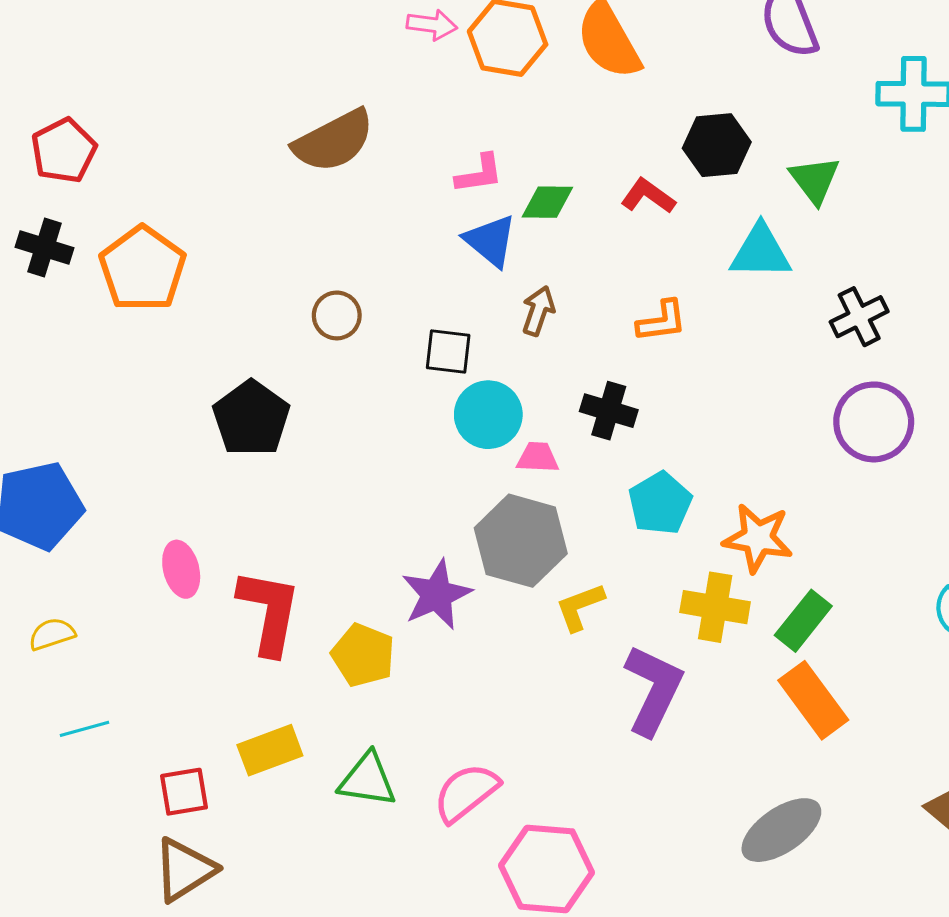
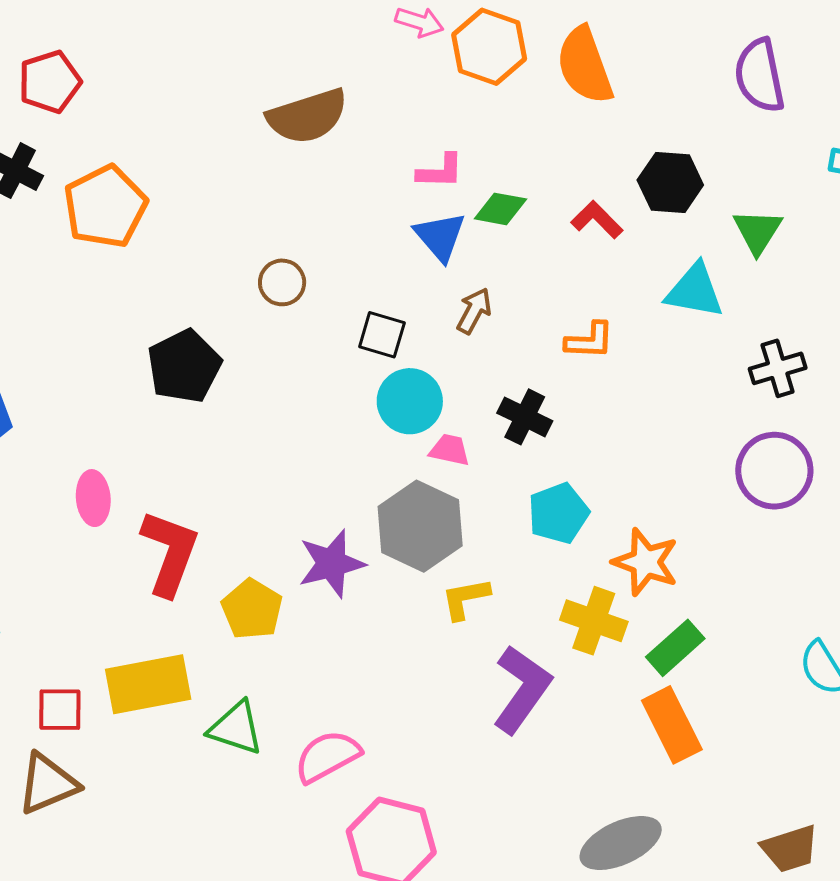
yellow rectangle: (270, 750) -> (148, 684), size x1.4

